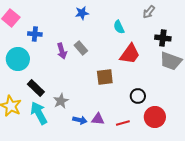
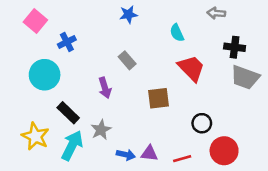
gray arrow: (149, 12) -> (216, 13), turned 56
blue cross: (35, 34) -> (67, 42), turned -32
purple arrow: (62, 51) -> (105, 88), moved
red trapezoid: (130, 54) -> (191, 68), turned -80
cyan arrow: (39, 113) -> (72, 145), turned 55

